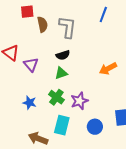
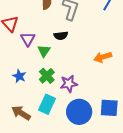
green triangle: (61, 73) -> (44, 51), moved, turned -48
blue circle: (95, 127) -> (79, 112), size x1.6

